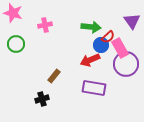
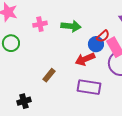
green arrow: (91, 27) -> (71, 26), moved
black cross: (42, 99) -> (24, 101), moved

